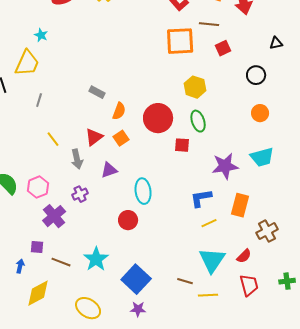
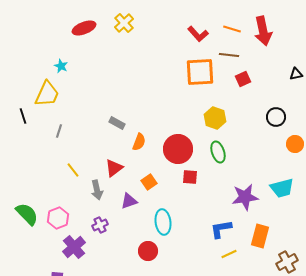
black circle: (256, 75) -> (276, 117), moved
orange circle: (260, 113) -> (295, 144), moved
orange square: (121, 138) -> (149, 182), moved
red square: (182, 145) -> (190, 177), moved

